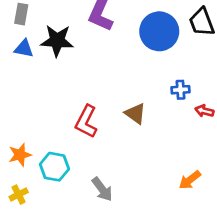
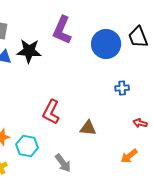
red arrow: (204, 111) -> (140, 123), moved
brown triangle: (135, 114) -> (88, 128), moved, turned -30

